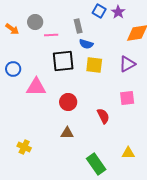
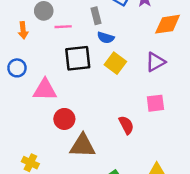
orange arrow: (12, 29) -> (23, 30), moved, turned 48
yellow square: (94, 65) -> (115, 63), turned 30
red circle: (68, 102) -> (64, 119), moved
brown triangle: (67, 133) -> (83, 146), size x1.6

